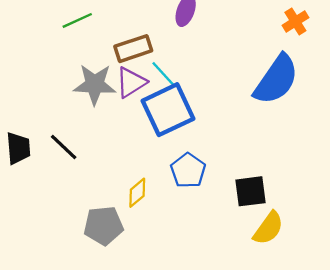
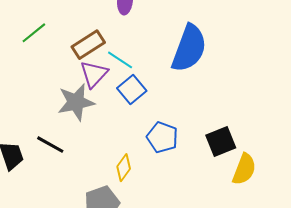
blue semicircle: (276, 80) -> (189, 48), moved
gray star: (95, 84) -> (76, 102), moved
blue square: (168, 110) -> (132, 89), size x0.6

